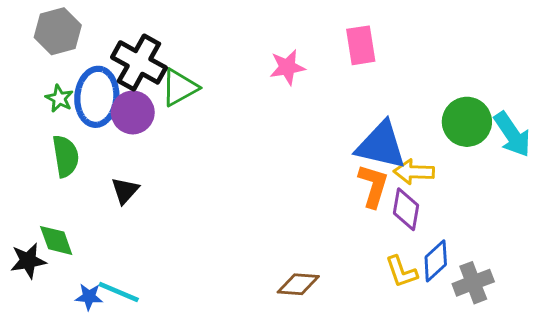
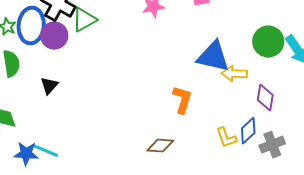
orange L-shape: (373, 186) -> (182, 100), moved
purple diamond: (406, 209) -> (265, 98), moved
blue star: (89, 297) -> (26, 154), size x1.4

